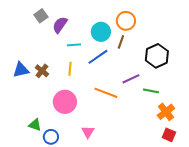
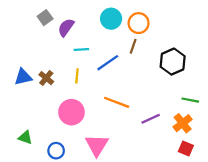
cyan circle: (101, 32) -> (111, 19), moved
purple line: (131, 79) -> (151, 119), moved
green line: (151, 91) -> (190, 100), moved
green triangle: (35, 125) -> (25, 137), moved
pink triangle: (88, 132) -> (97, 145), size x1.6

